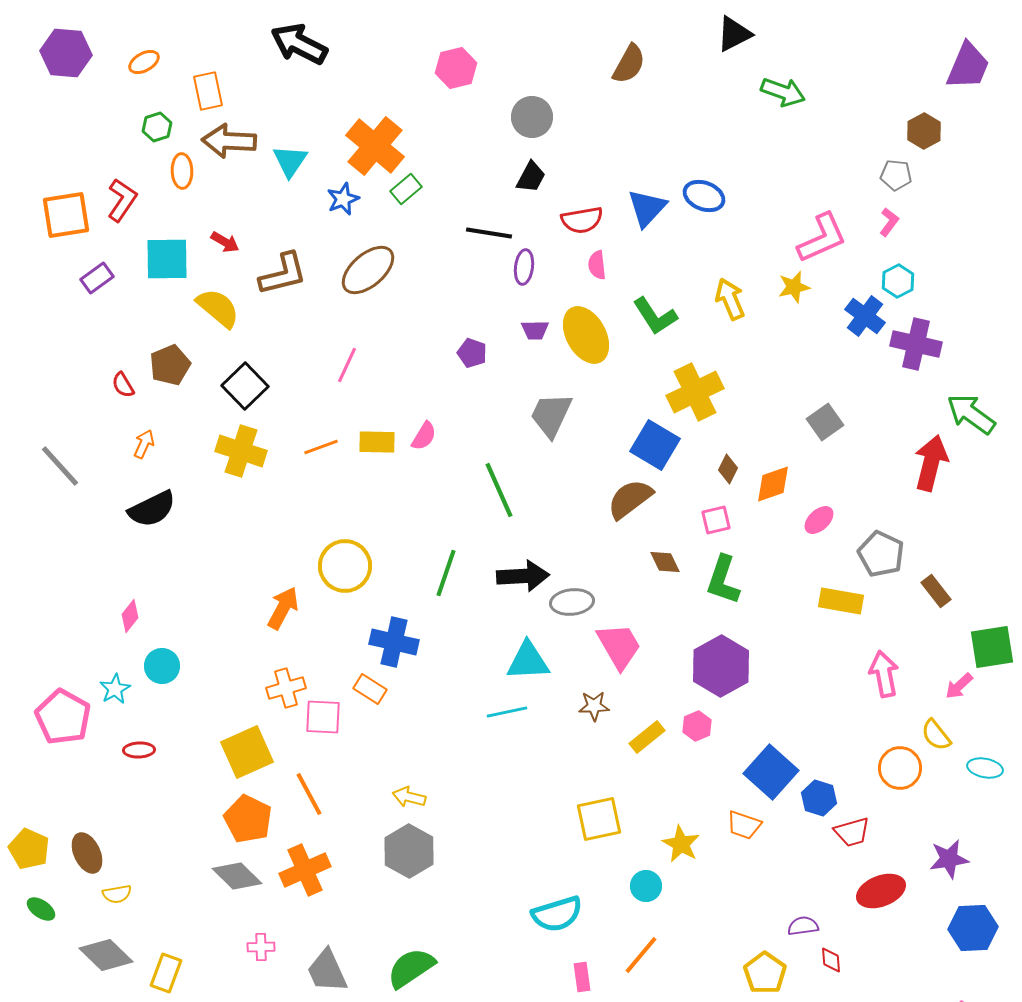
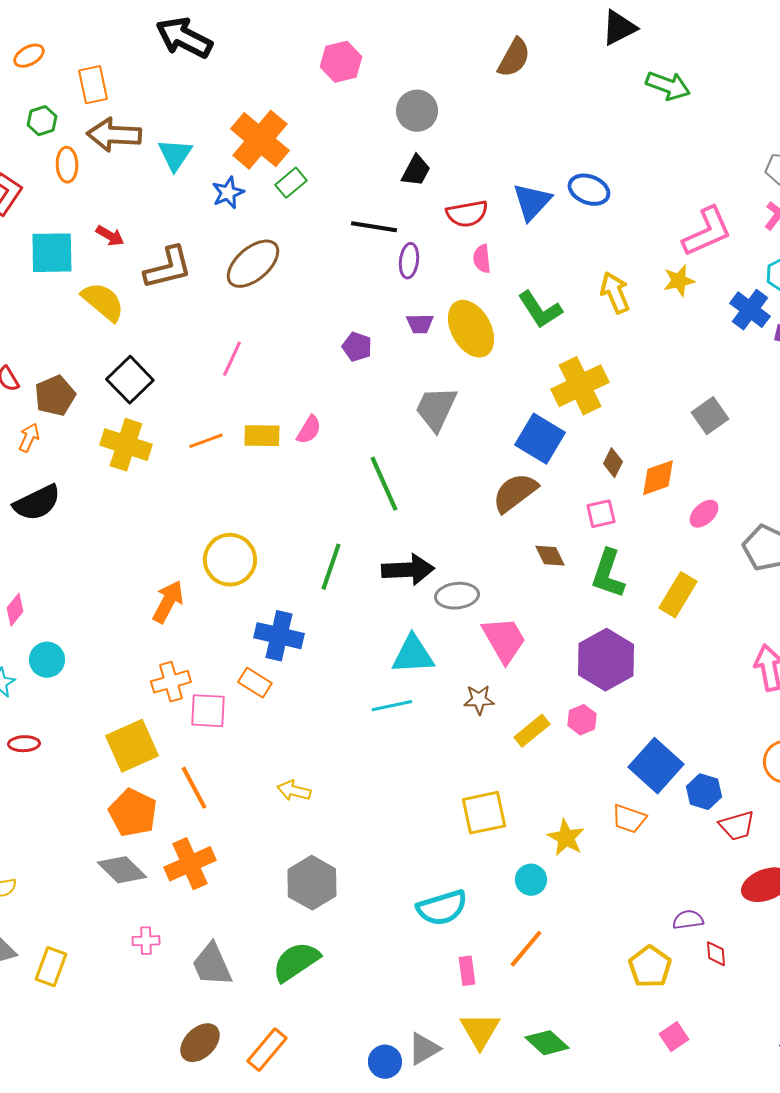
brown pentagon: (170, 365) -> (55, 396), moved
yellow rectangle: (841, 601) -> (678, 595), moved, turned -69
gray hexagon: (409, 851) -> (312, 883), moved

